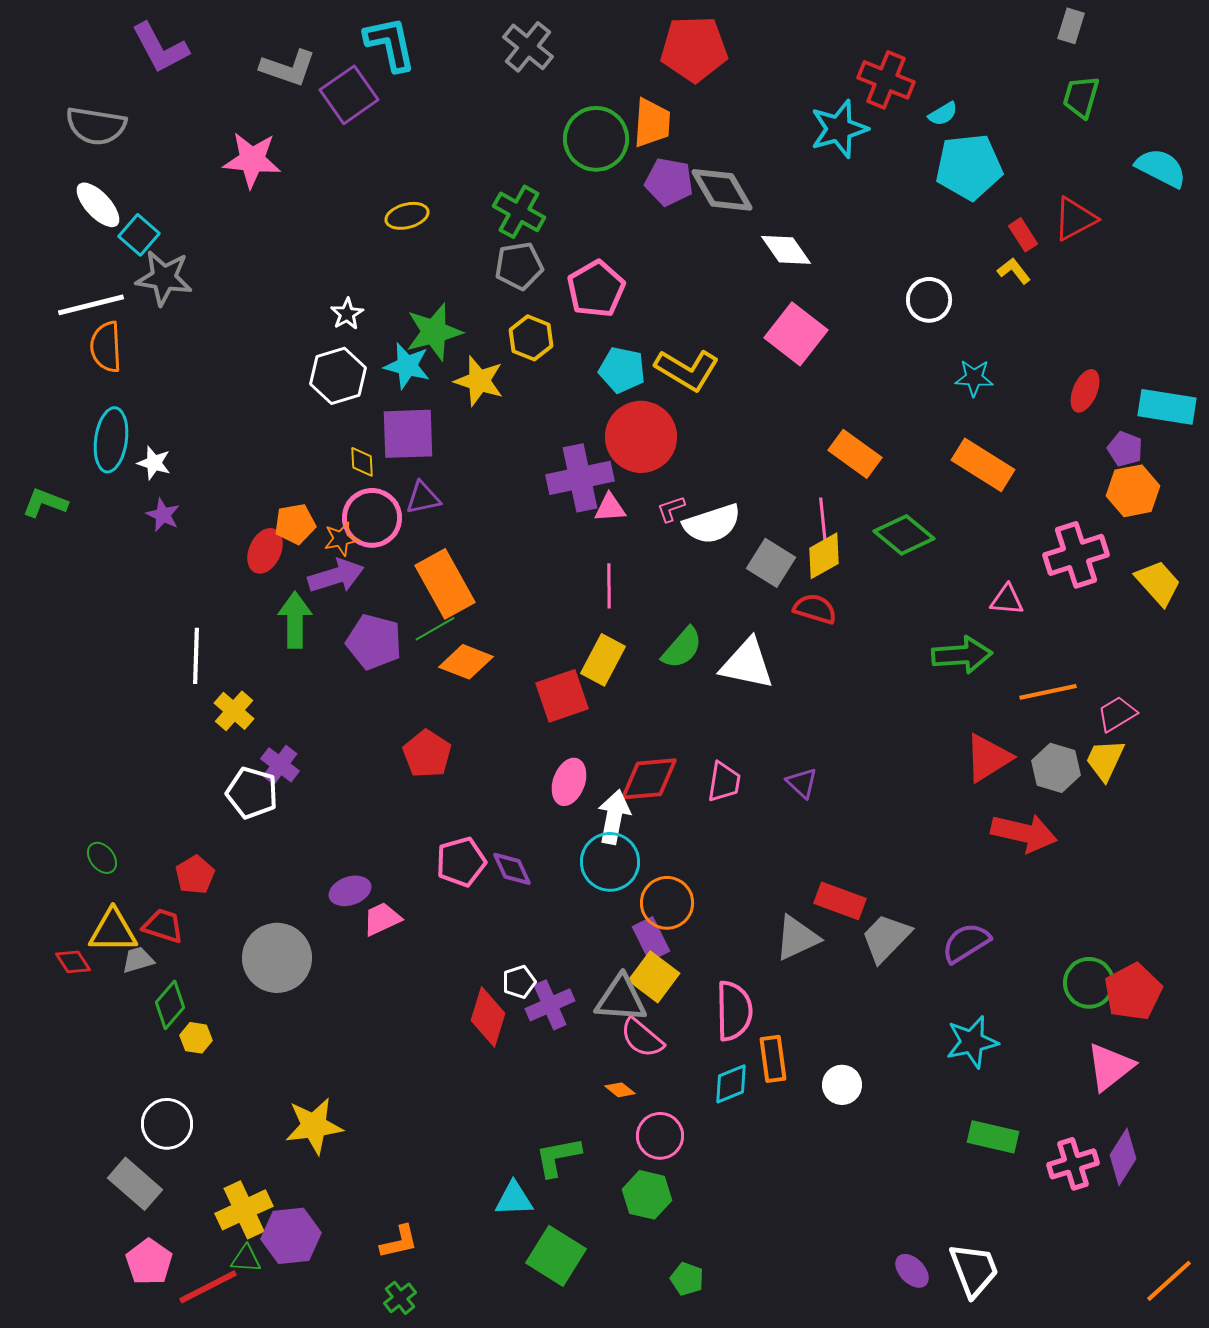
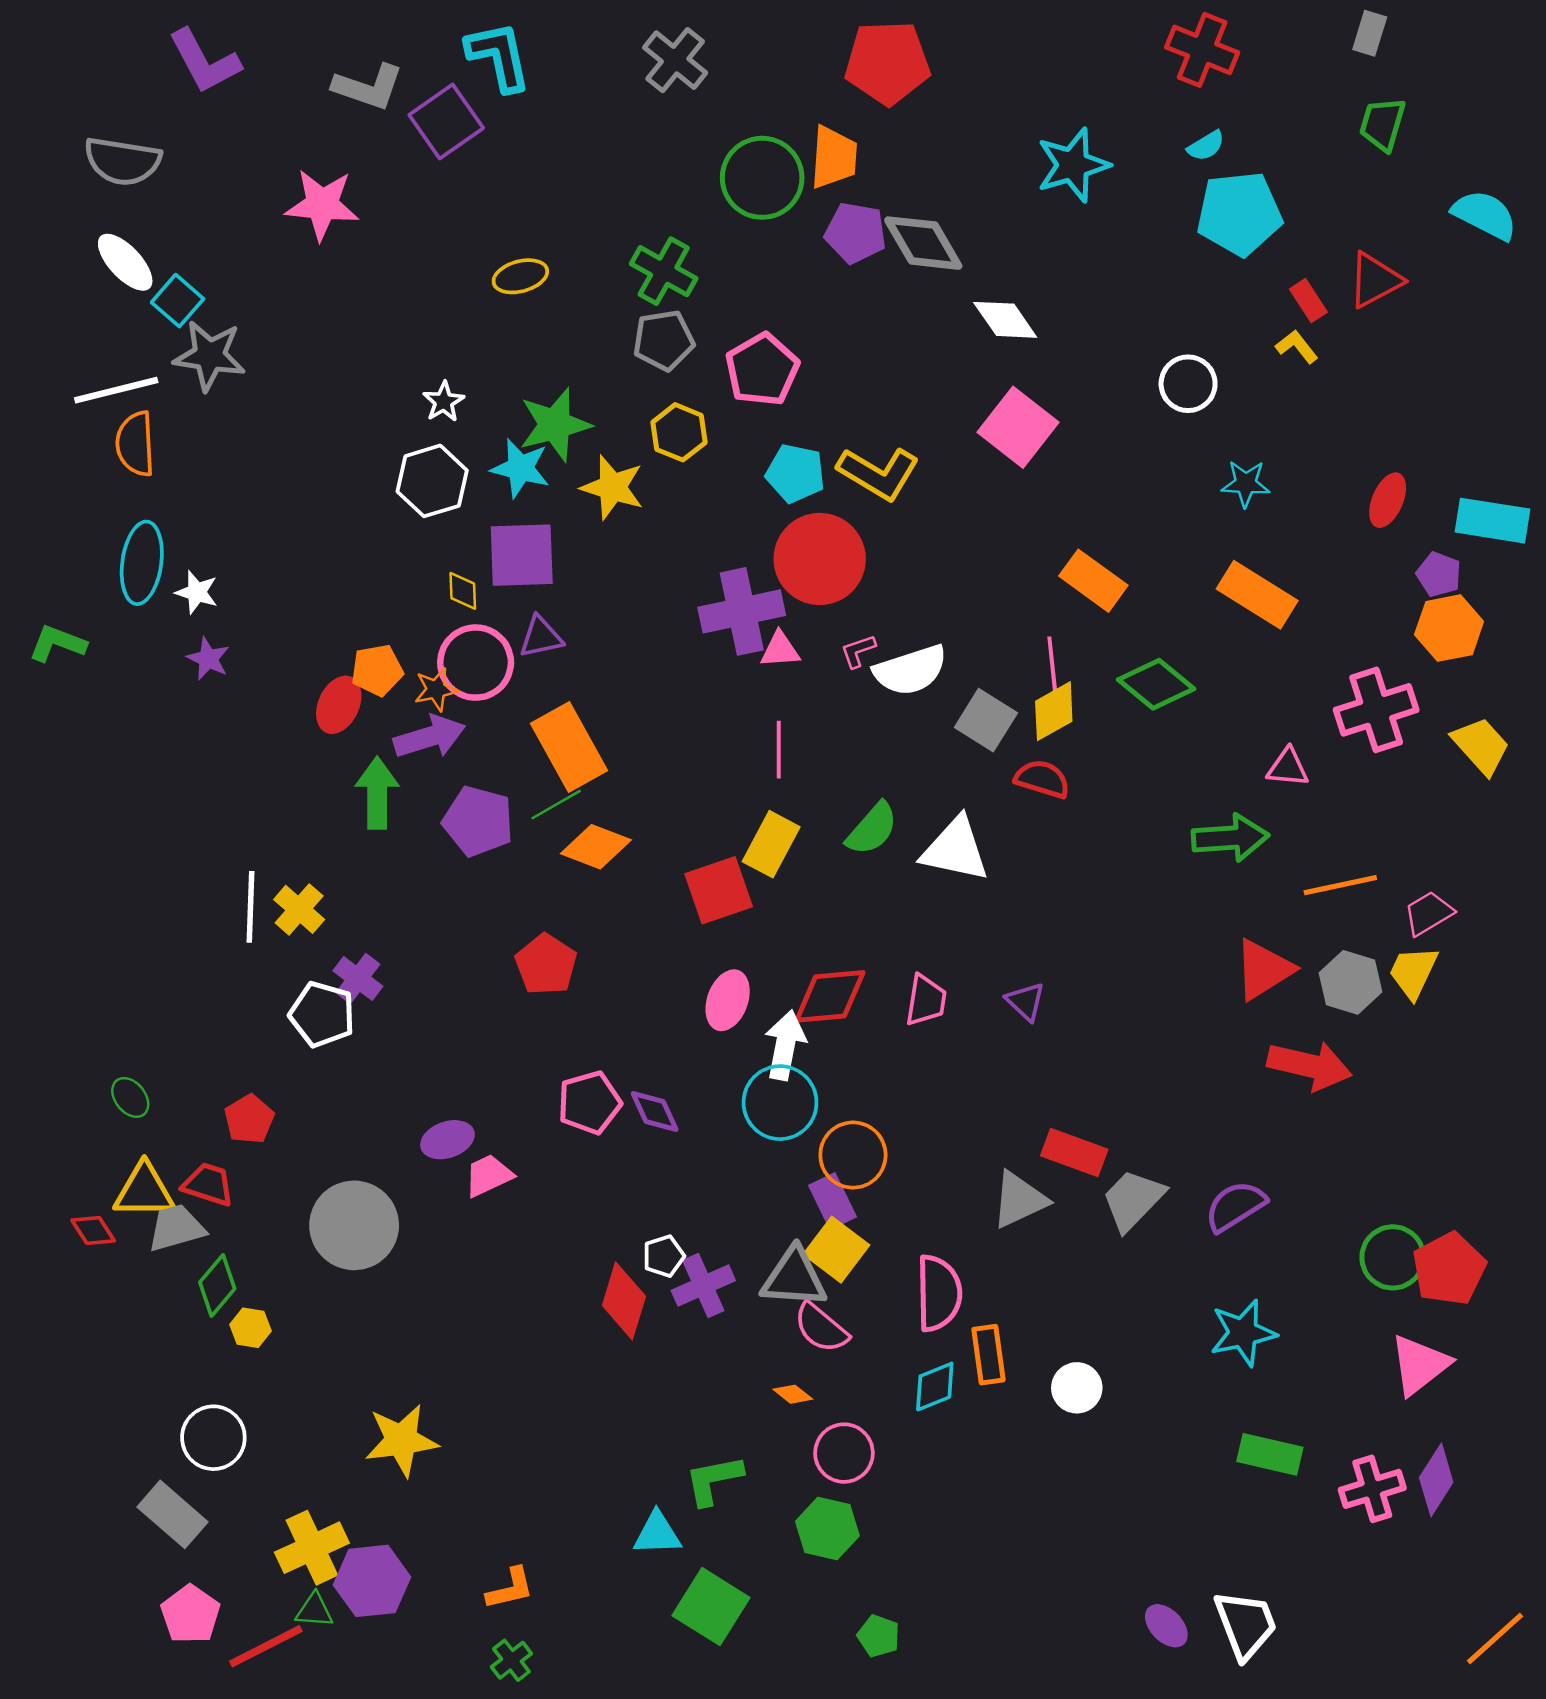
red cross: (886, 80) -> (1202, 50), moved
white line: (196, 656) -> (250, 907), moved
gray trapezoid: (138, 960) -> (176, 1228), size x1.4

